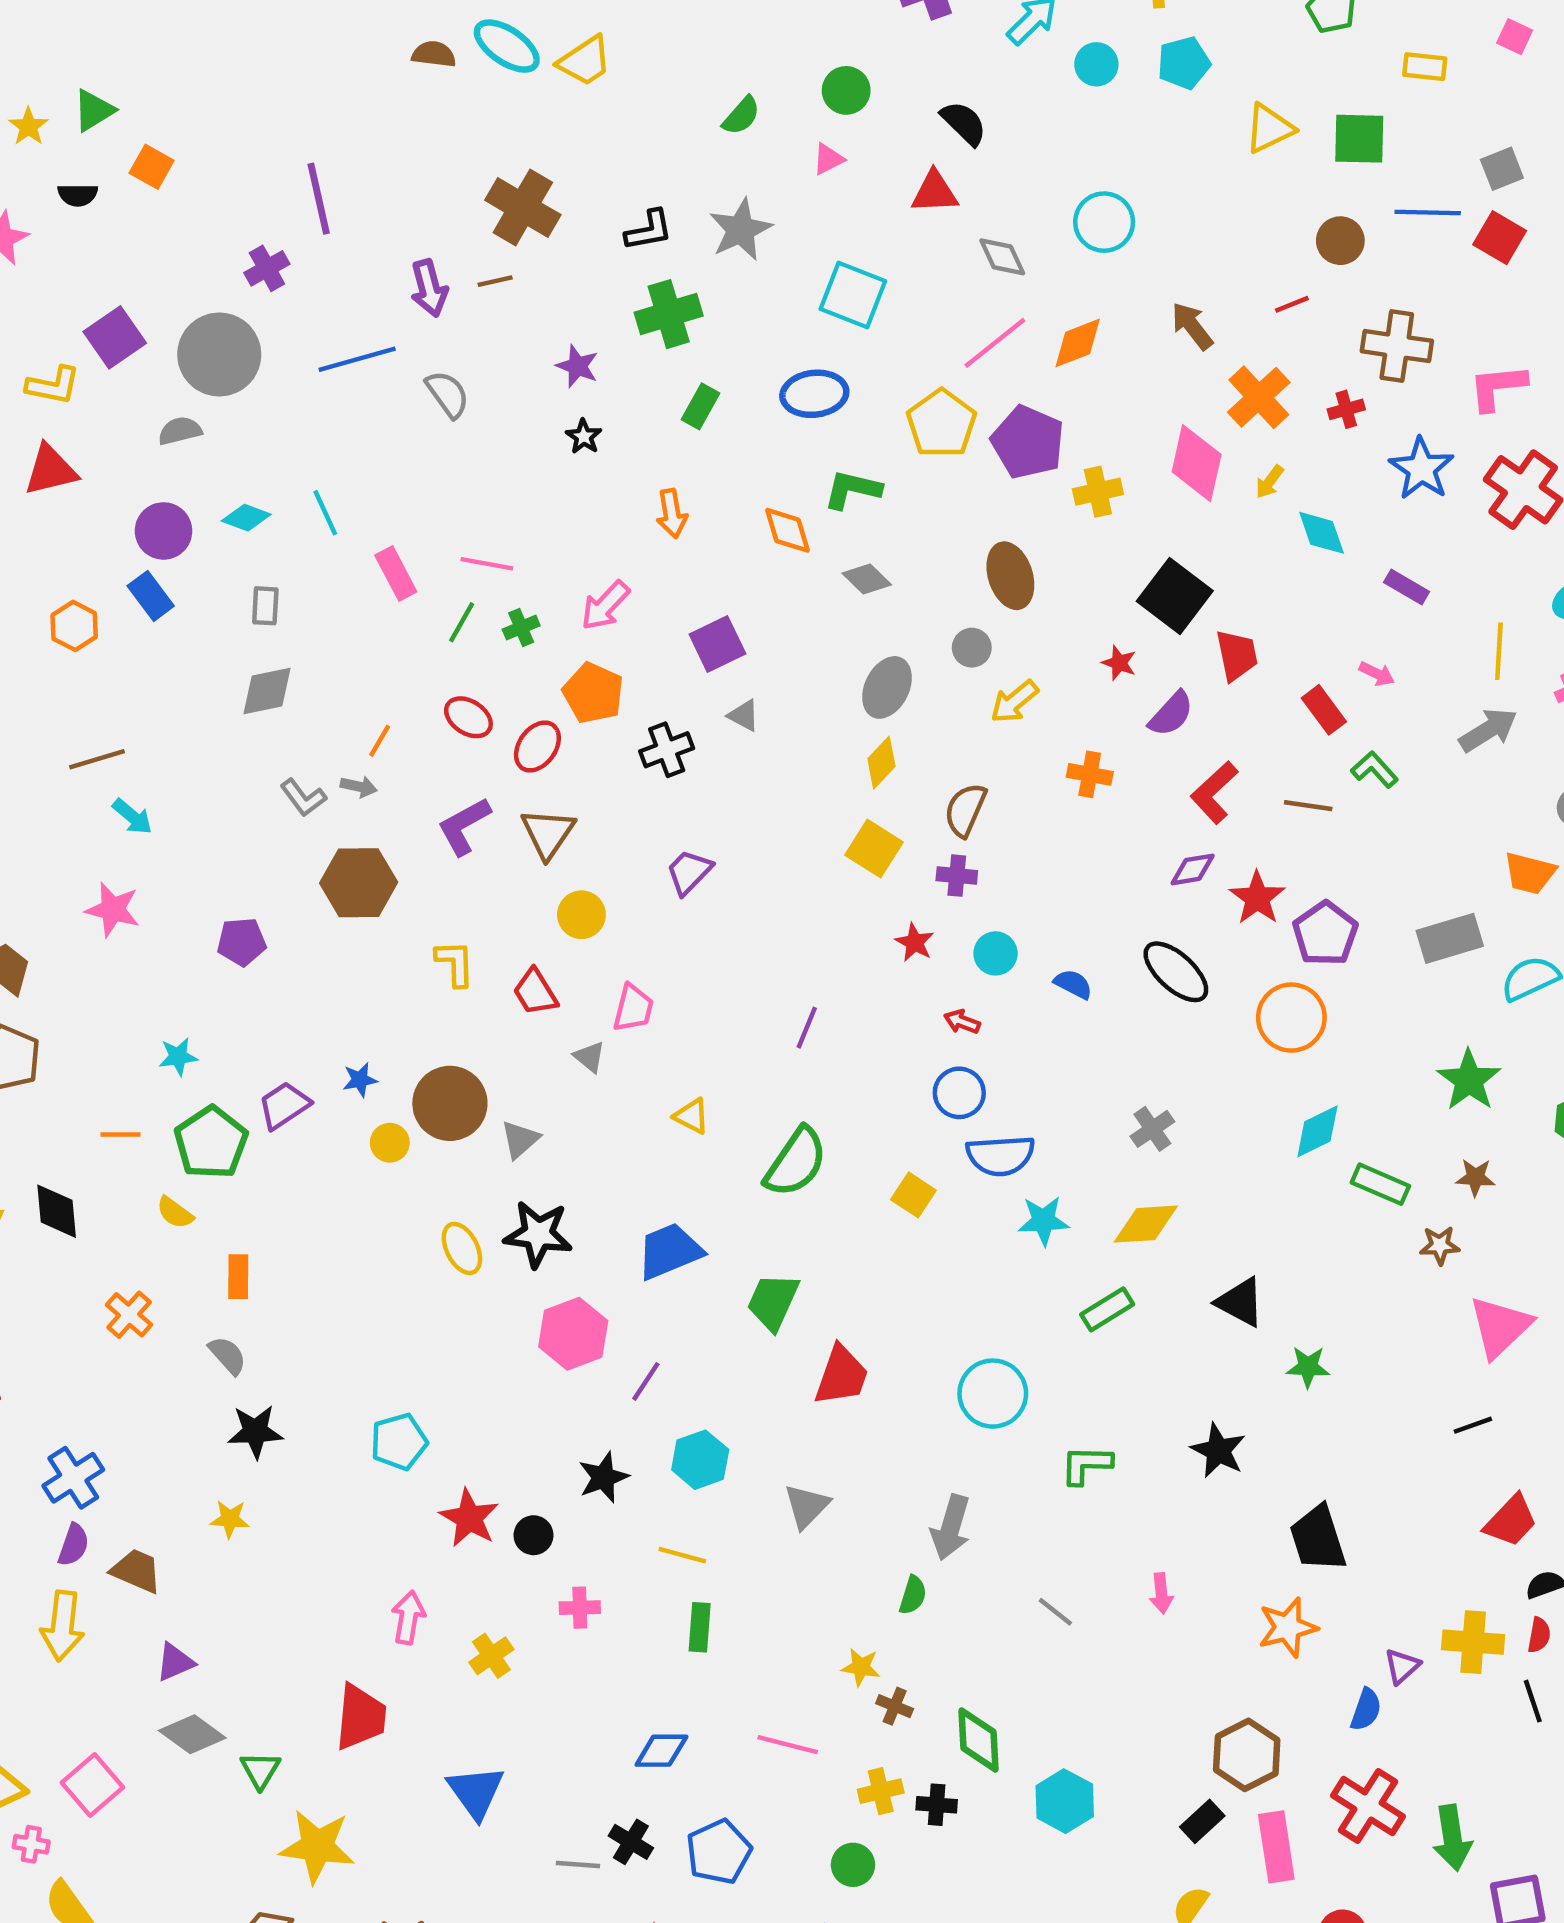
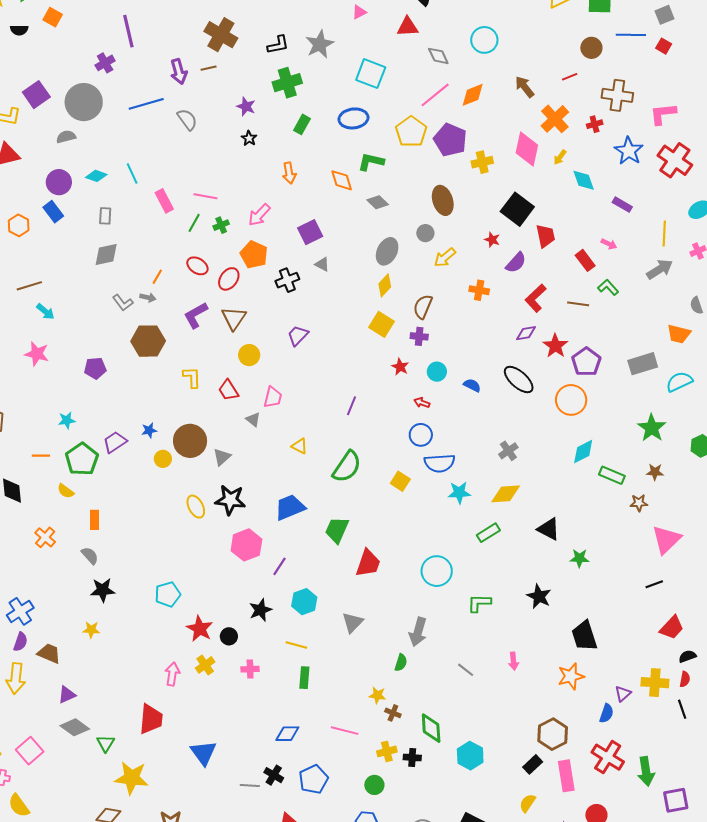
red square: (1500, 238) -> (664, 46), size x0.7
yellow cross: (491, 1656) -> (205, 665), moved

